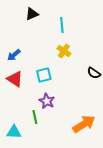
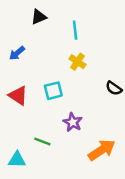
blue arrow: (14, 55) -> (17, 53), moved
purple star: (47, 101) -> (73, 122), moved
green line: (35, 117) -> (42, 142), turned -56

